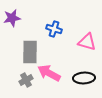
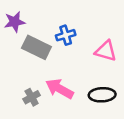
blue cross: (54, 29) -> (66, 35), turned -35
gray rectangle: (30, 52) -> (36, 47), moved, turned -65

